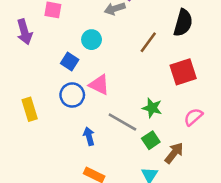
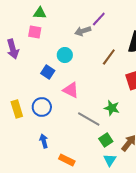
blue circle: (72, 95) -> (42, 107), moved
blue arrow: (89, 136) -> (44, 141), moved
green square: (151, 140) -> (106, 140), moved

